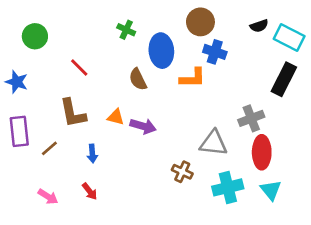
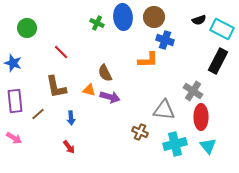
blue ellipse: (161, 51) -> (123, 17), moved
brown semicircle: (138, 79) -> (105, 73), moved
gray cross: (251, 118) -> (193, 91), turned -36
pink arrow: (48, 197) -> (14, 138), moved

